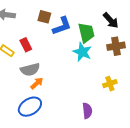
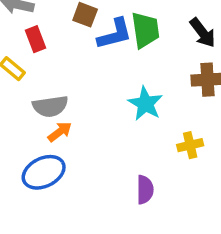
green trapezoid: (86, 33) -> (145, 30), moved
red rectangle: (26, 45) -> (36, 39), moved
cyan star: (82, 52) -> (145, 104), moved

